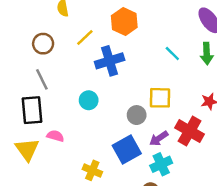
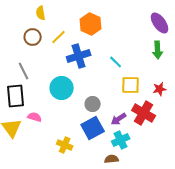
brown circle: (43, 44) -> (33, 37), moved
cyan line: (172, 53) -> (116, 62), moved
yellow square: (160, 98) -> (131, 85), moved
cyan circle: (89, 100) -> (62, 88), size x1.5
gray circle: (137, 115) -> (93, 104), moved

